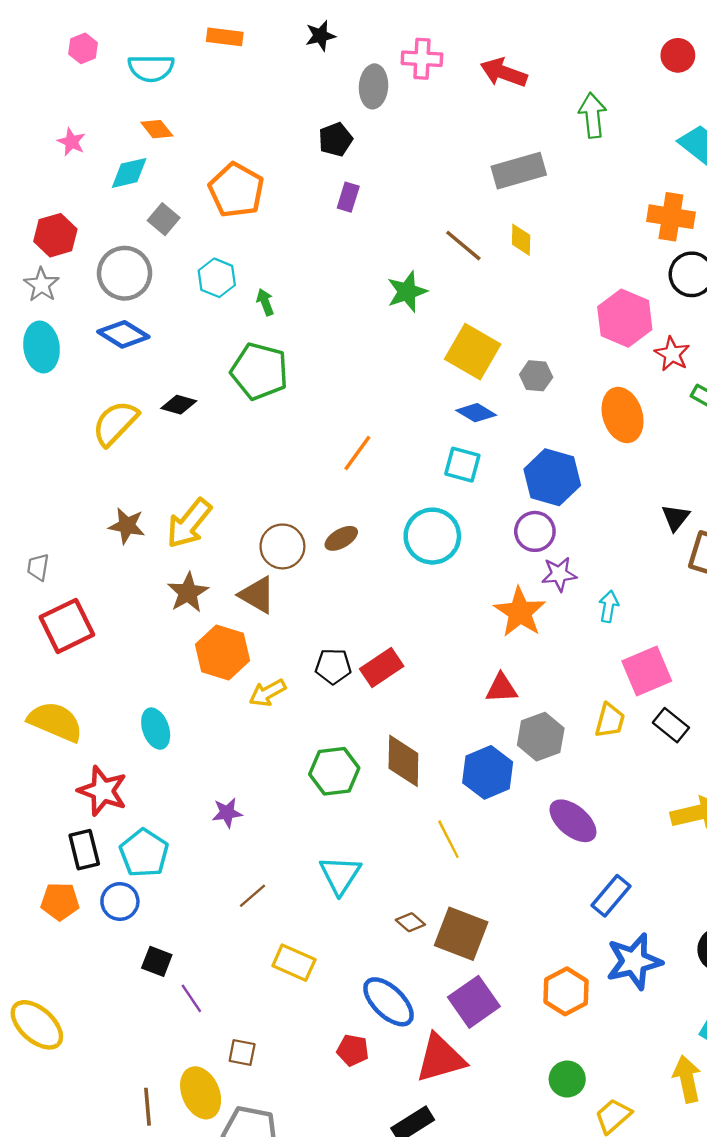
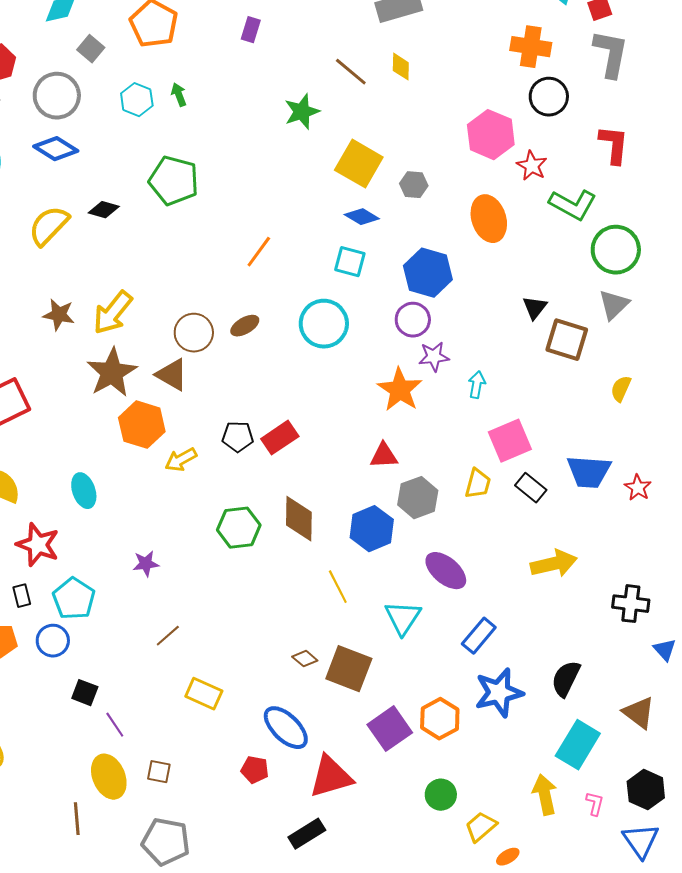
green arrow: (265, 302) -> (179, 95), moved
brown star: (188, 593) -> (112, 373), size x1.4
black rectangle: (84, 850) -> (22, 596), size x0.7
cyan triangle: (340, 875) -> (403, 618), moved
purple square: (474, 1002) -> (390, 729), moved
yellow ellipse: (201, 1093) -> (109, 777), moved

